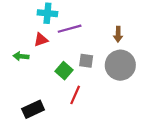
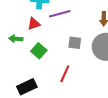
green square: (64, 71) -> (39, 51), moved

